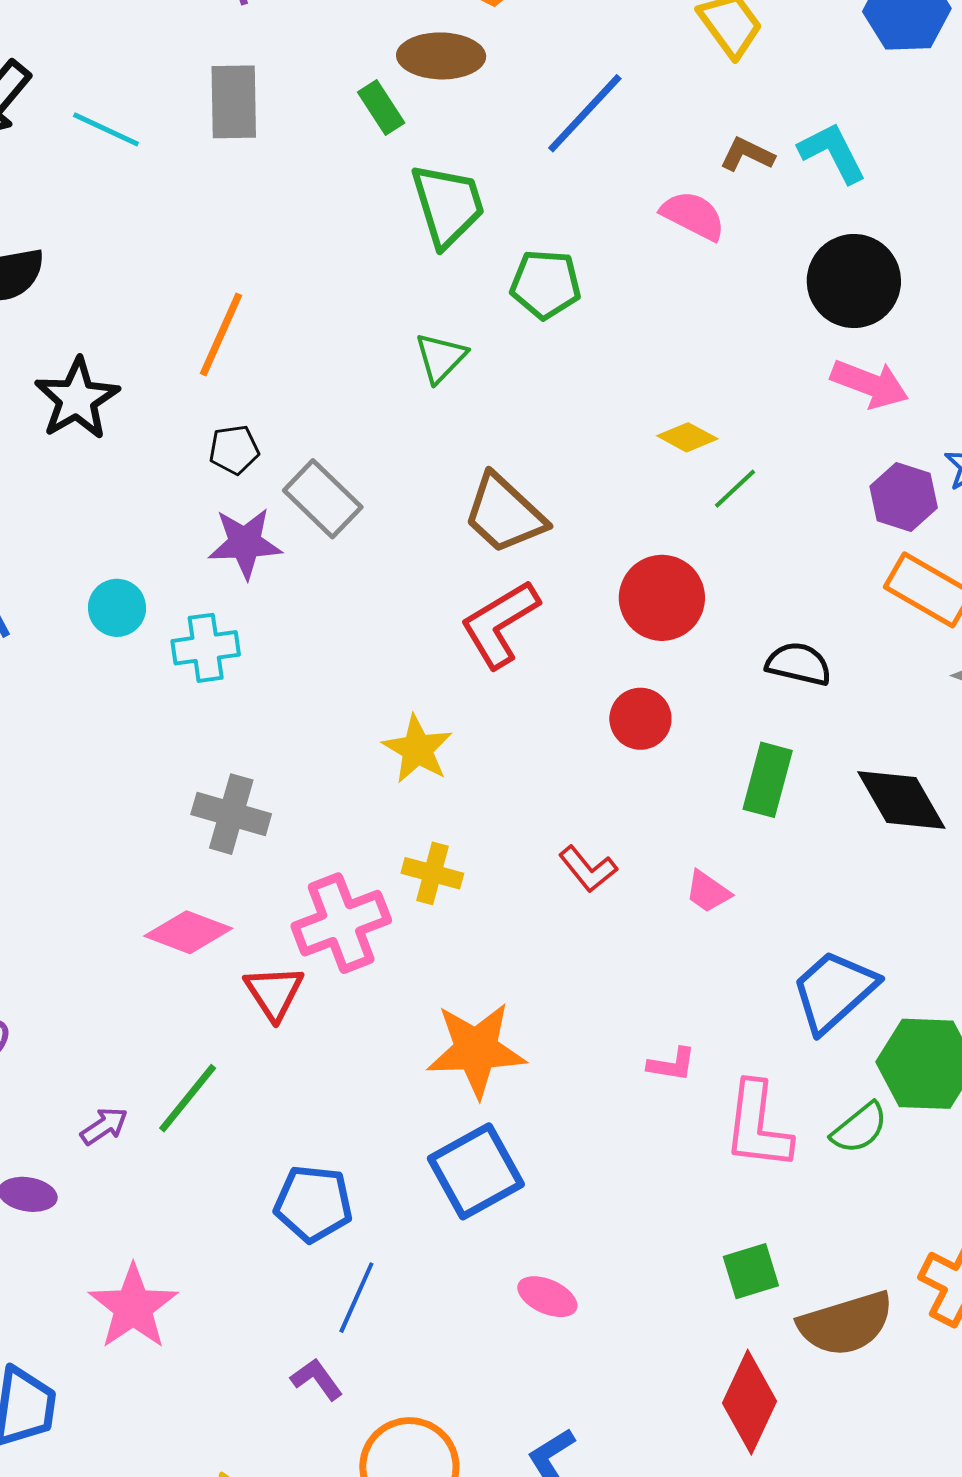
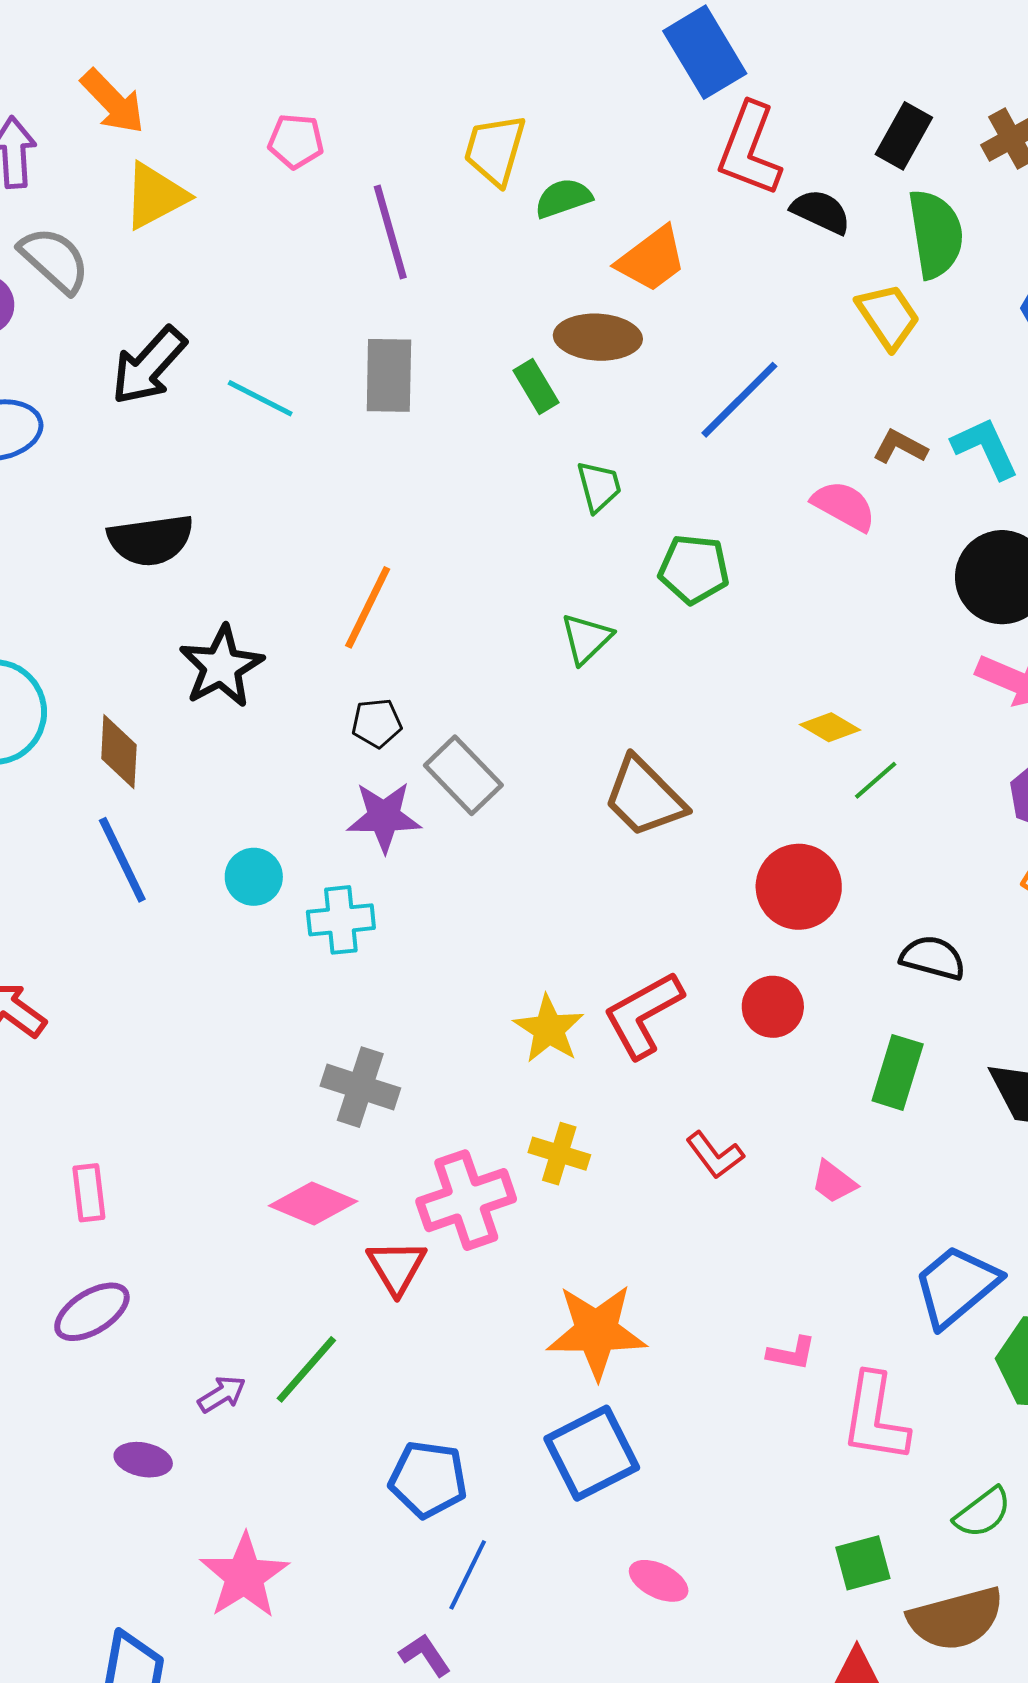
green trapezoid: (448, 205) -> (599, 486), size x0.6
red L-shape: (500, 624) -> (643, 1015), moved
green semicircle: (859, 1128) -> (983, 1513), moved

